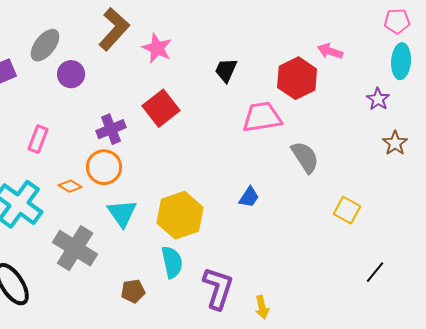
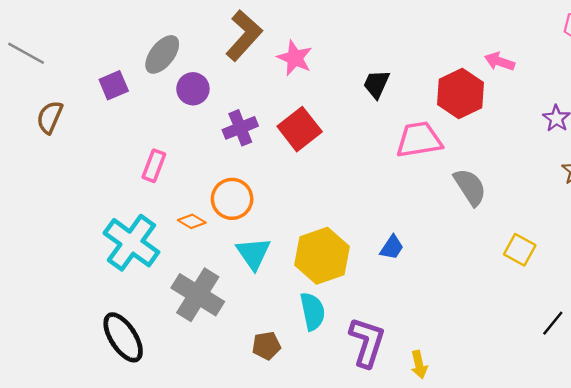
purple cross: (111, 129) -> (240, 128), moved
blue trapezoid: (249, 197) -> (392, 247), moved

